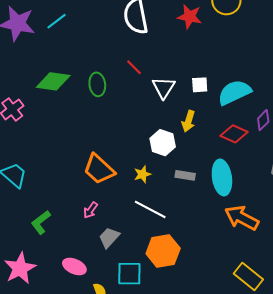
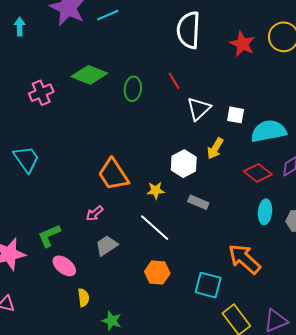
cyan ellipse: (222, 177) -> (265, 212), moved, size x0.7
green L-shape: (41, 222) -> (49, 236), moved
orange hexagon: (163, 251) -> (157, 273), size x0.7
cyan square: (129, 274) -> (208, 285), moved

